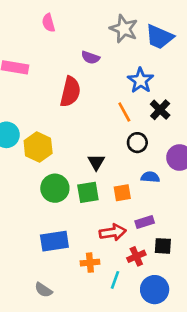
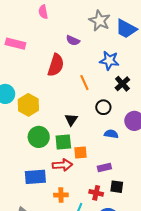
blue star: (141, 80) -> (109, 61), turned -30
orange line: (124, 112) -> (84, 83), moved
orange square: (122, 193) -> (81, 152), moved
red arrow: (113, 232) -> (62, 165), moved
red cross: (136, 256) -> (96, 193), turned 32

